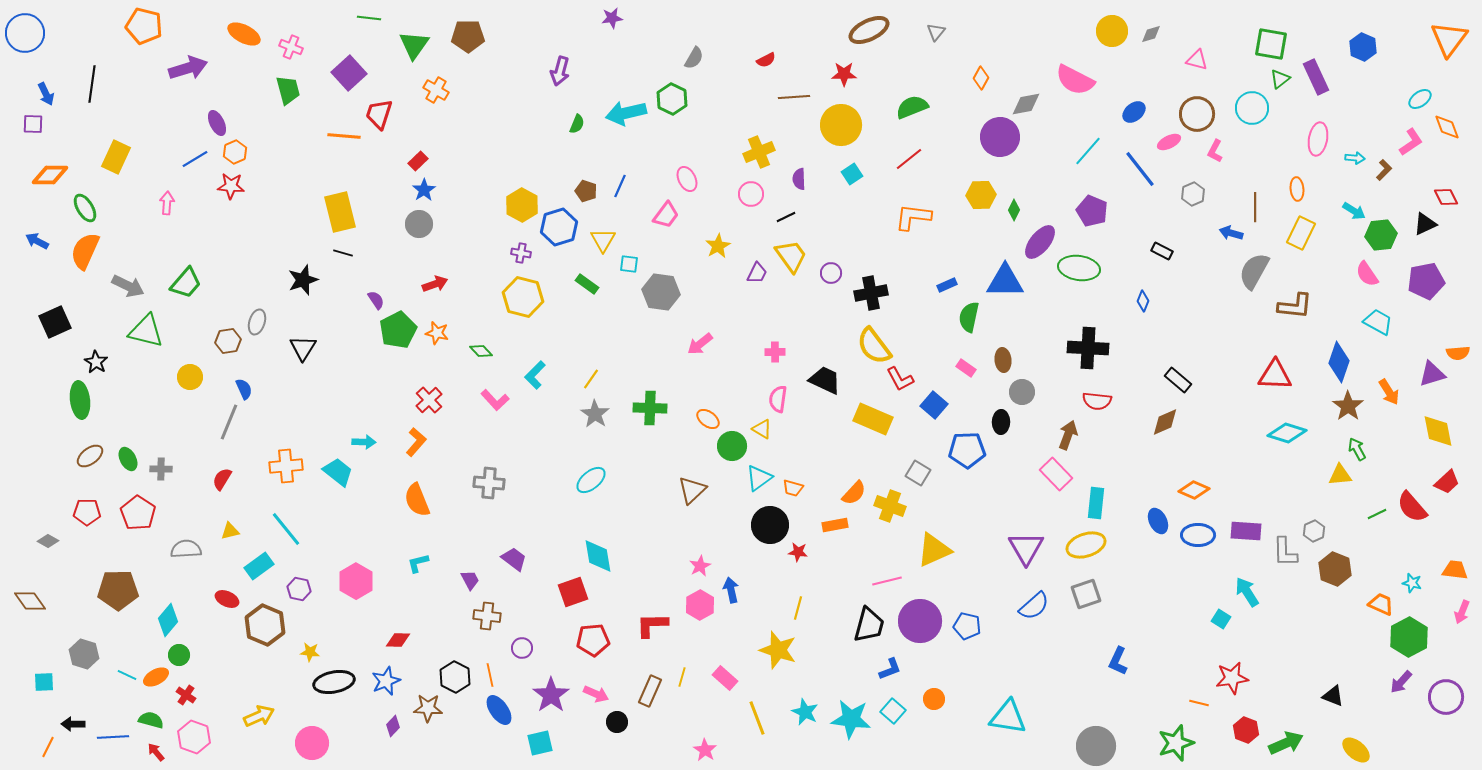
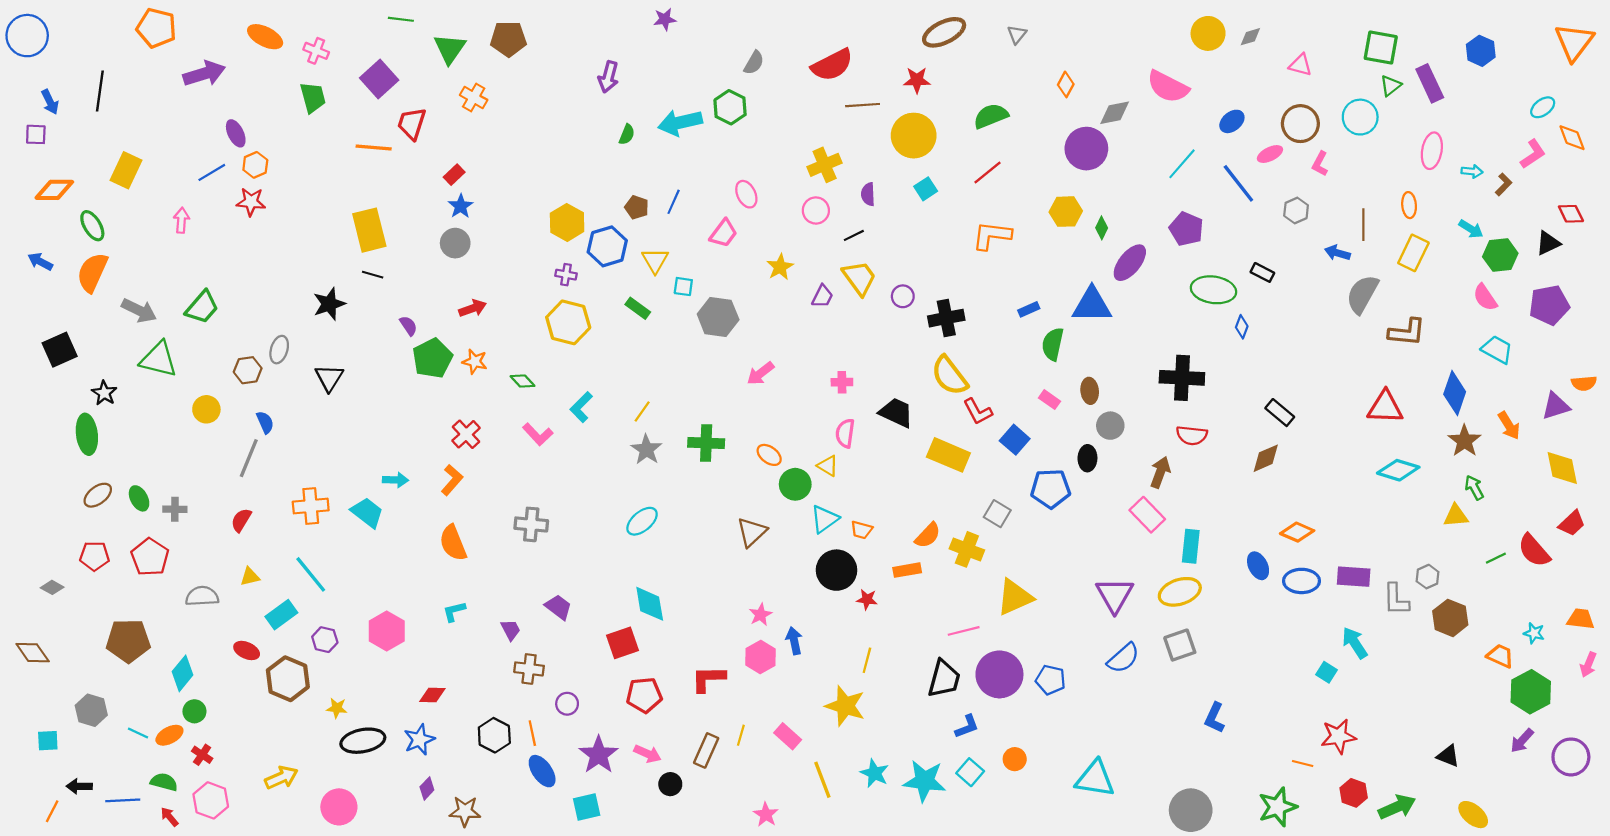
red semicircle: (766, 60) -> (832, 65), size x2.0
green ellipse: (1079, 268) -> (1213, 290), moved
brown star: (428, 708) -> (465, 811), moved

